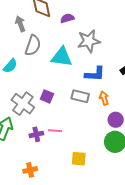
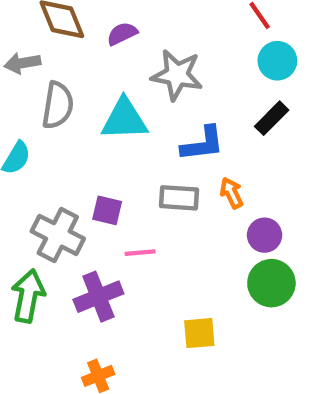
gray arrow: (20, 24) -> (22, 63), turned -70
gray star: (89, 41) -> (177, 75), turned 30
pink line: (55, 131) -> (140, 253), moved
purple cross: (36, 134) -> (98, 297), size x1.5

